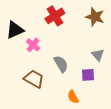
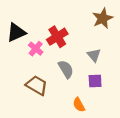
red cross: (55, 16) -> (57, 37), moved
brown star: (95, 17) -> (103, 18), turned 30
gray triangle: (98, 55) -> (94, 55), moved

